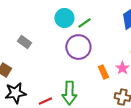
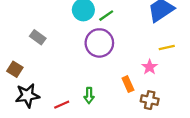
orange rectangle: (103, 72) -> (128, 84), moved
green arrow: (69, 93) -> (89, 95), size x0.6

